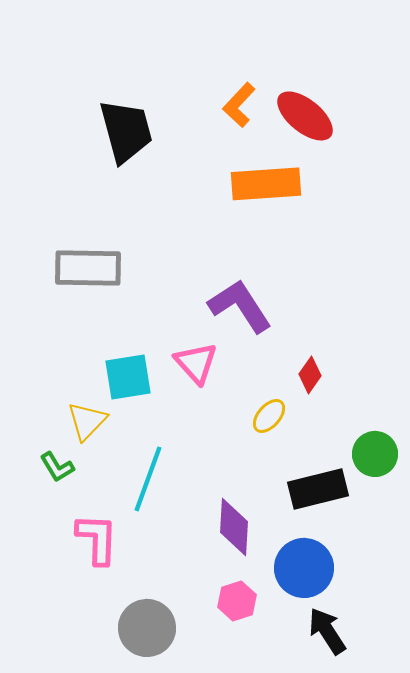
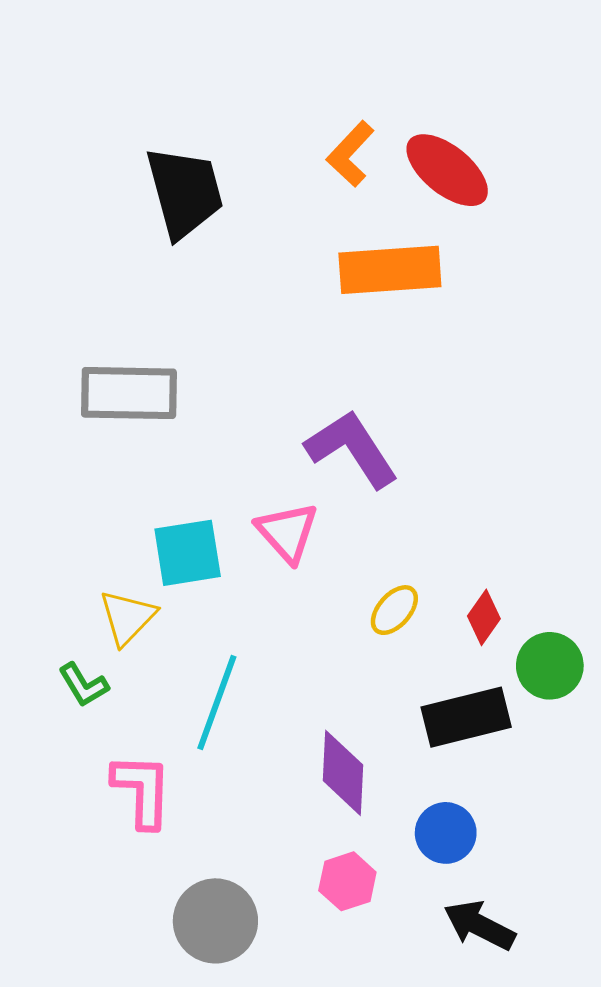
red diamond: (310, 375) -> (484, 617), moved
blue circle: (304, 568) -> (446, 833), size x0.7
black arrow: (327, 631) -> (479, 925), turned -30

